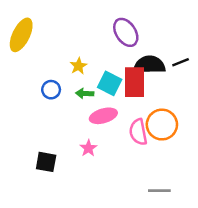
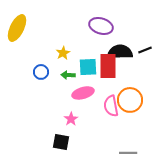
purple ellipse: (126, 32) -> (101, 26), turned -40
cyan square: (110, 83) -> (88, 67), turned -30
black square: (46, 162) -> (61, 142), moved

